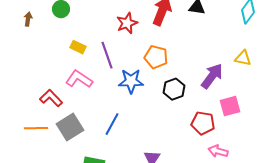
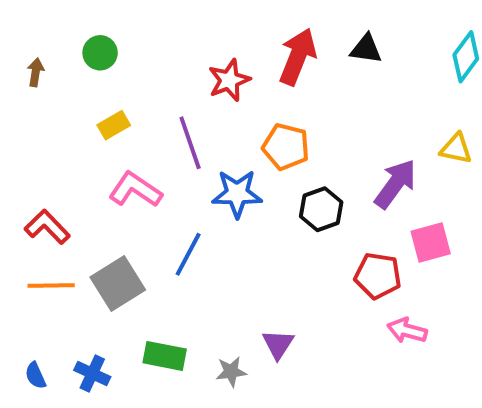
yellow rectangle: (78, 47) -> (114, 125), moved, turned -56
red L-shape: (51, 98) -> (47, 227), moved
blue line: (112, 124) -> (188, 254), moved

